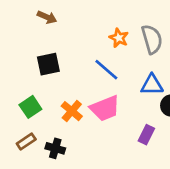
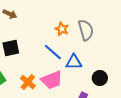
blue triangle: (152, 85) -> (74, 62), moved

